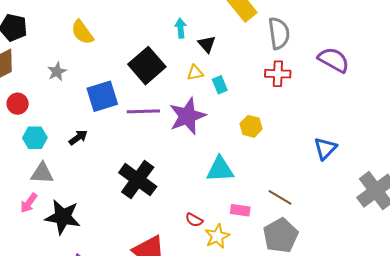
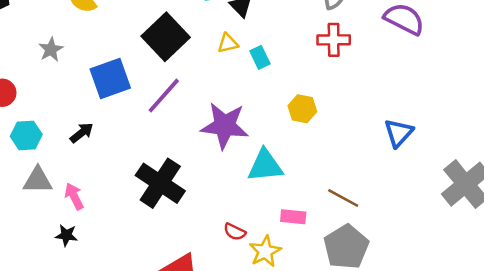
purple line: (143, 111) -> (164, 96), turned -44
purple star: (187, 116) -> (225, 126), moved, turned 30
pink arrow: (29, 203) -> (74, 196), moved, turned 120
black star: (63, 217) -> (66, 235), size x0.5

